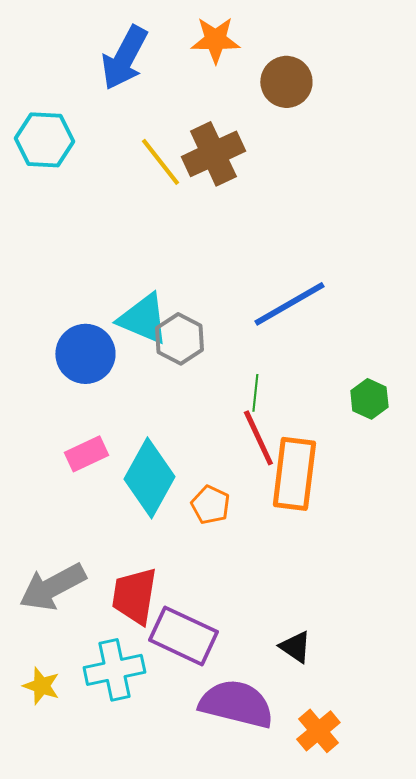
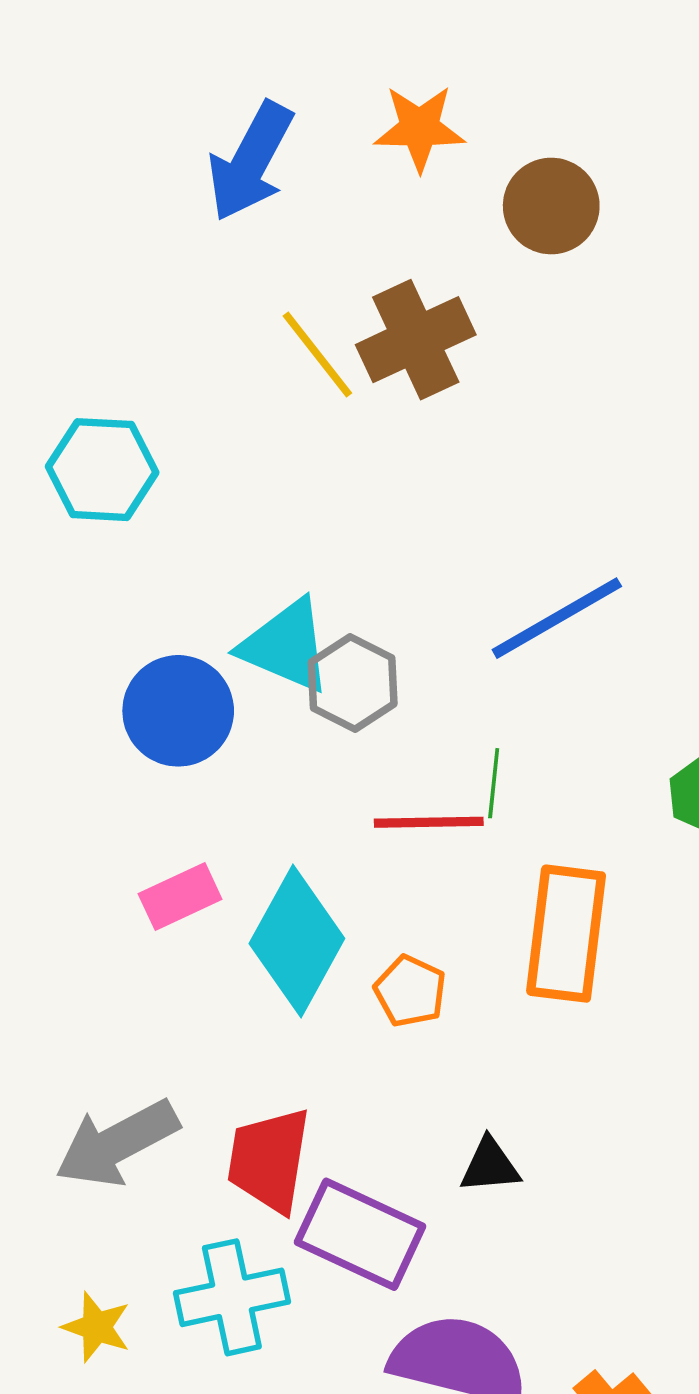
cyan hexagon: (44, 140) -> (102, 470), moved
red line: (258, 438) -> (429, 822), moved, turned -66
black triangle: (295, 647) -> (490, 1166), moved, turned -39

